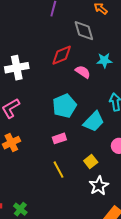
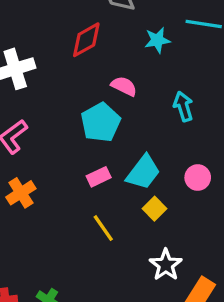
pink semicircle: (83, 72) -> (124, 86), moved
cyan trapezoid: (94, 122) -> (143, 172), moved
white star: (99, 186) -> (166, 265), moved

